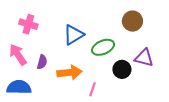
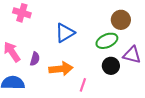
pink cross: (28, 24) -> (22, 13), moved
green ellipse: (103, 47) -> (107, 41), moved

